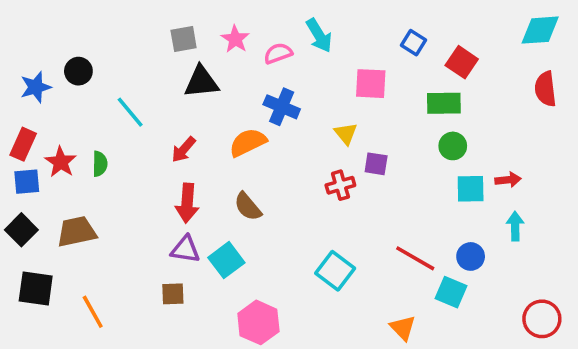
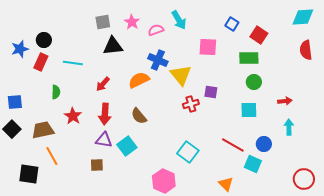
cyan line: (130, 112) -> (73, 63), turned -42
yellow triangle: (346, 134) -> (181, 75), moved, size x1.6
red rectangle: (23, 144) -> (41, 62), moved
red star: (61, 162) -> (73, 116), moved
cyan square: (471, 189) -> (249, 110), moved
black square: (36, 289) -> (29, 174), moved
orange line: (93, 312) -> (52, 156), moved
pink hexagon: (258, 322) -> (164, 181), moved

